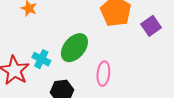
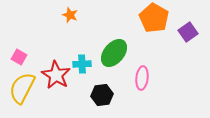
cyan cross: (41, 59) -> (82, 64), turned -30

